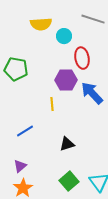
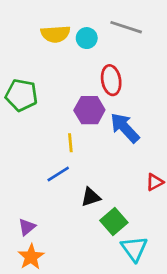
cyan circle: (64, 36) -> (87, 38), moved
blue line: (25, 131) -> (58, 174), moved
green square: (69, 181) -> (114, 221), moved

